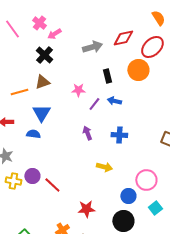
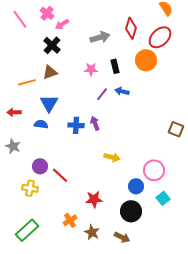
red diamond: (123, 38) -> (131, 28), turned -60
pink star: (78, 90) -> (91, 69), moved
blue cross: (119, 135) -> (76, 125), moved
yellow cross: (13, 181) -> (30, 188), moved

